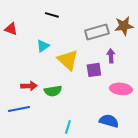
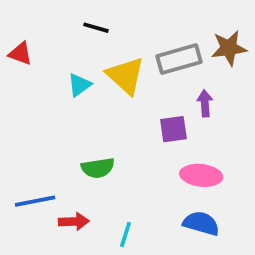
yellow triangle: (68, 60) -> (126, 76), moved
red arrow: (29, 86) -> (74, 221), moved
pink ellipse: (121, 89) -> (201, 175), moved

